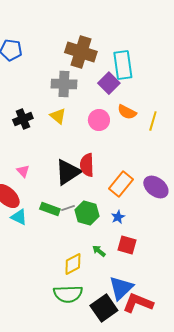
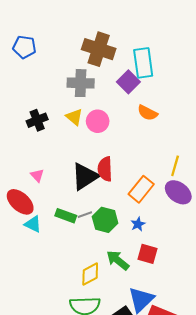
pink circle: (99, 120) -> (98, 121), moved
yellow line: (153, 121) -> (175, 166), moved
green arrow: (99, 251) -> (118, 260), size x1.6

